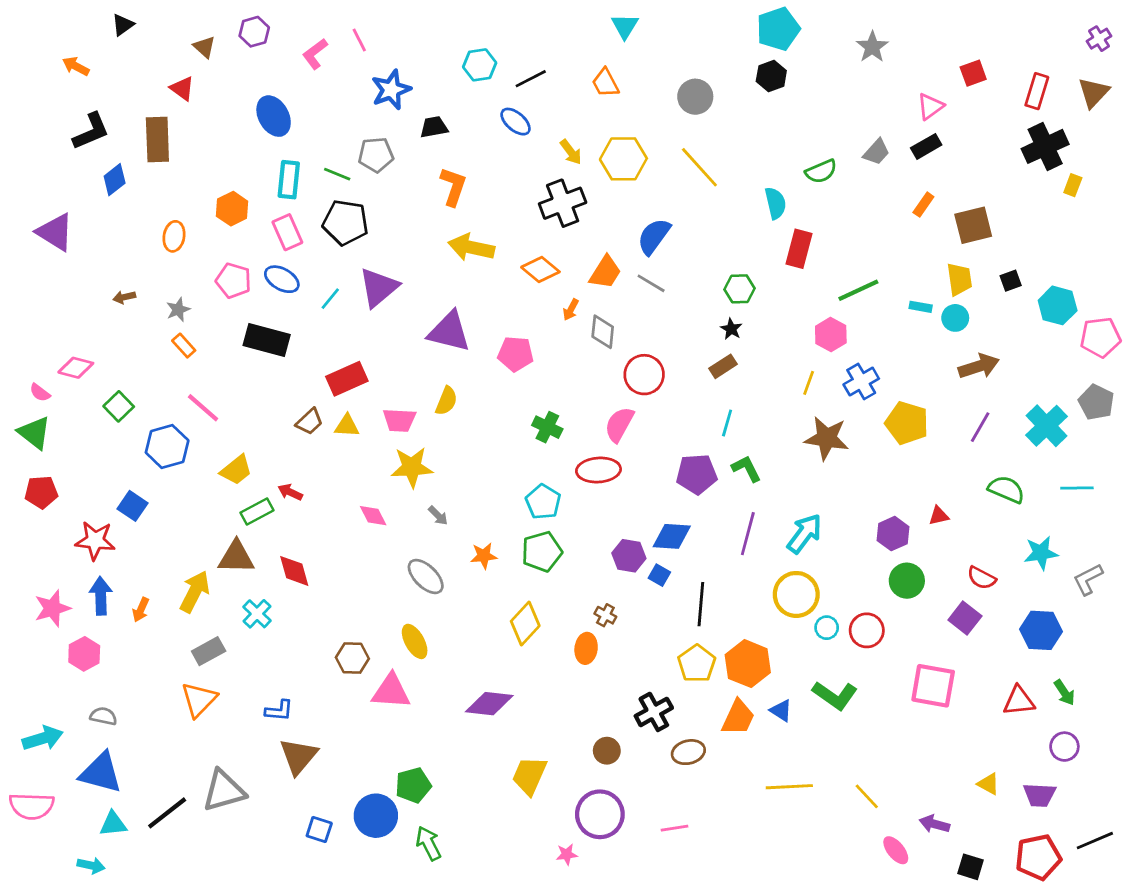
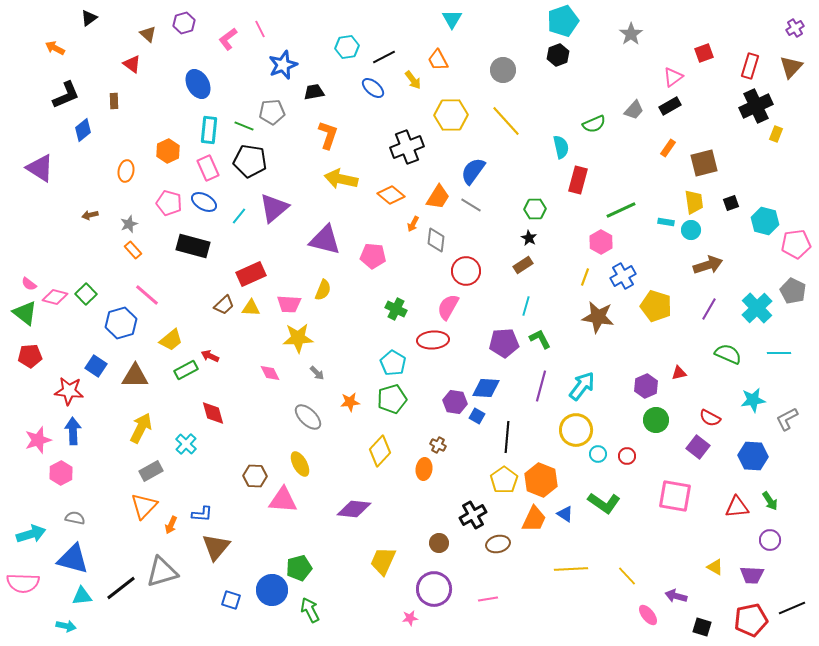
brown rectangle: (157, 140) -> (114, 101), size x0.5
yellow arrow: (571, 152) -> (413, 80), moved
pink diamond: (76, 368) -> (55, 297), moved
brown triangle: (236, 557) -> (135, 376), moved
orange arrow: (141, 610) -> (171, 525), moved
red circle: (867, 630) -> (627, 456), size x0.7

